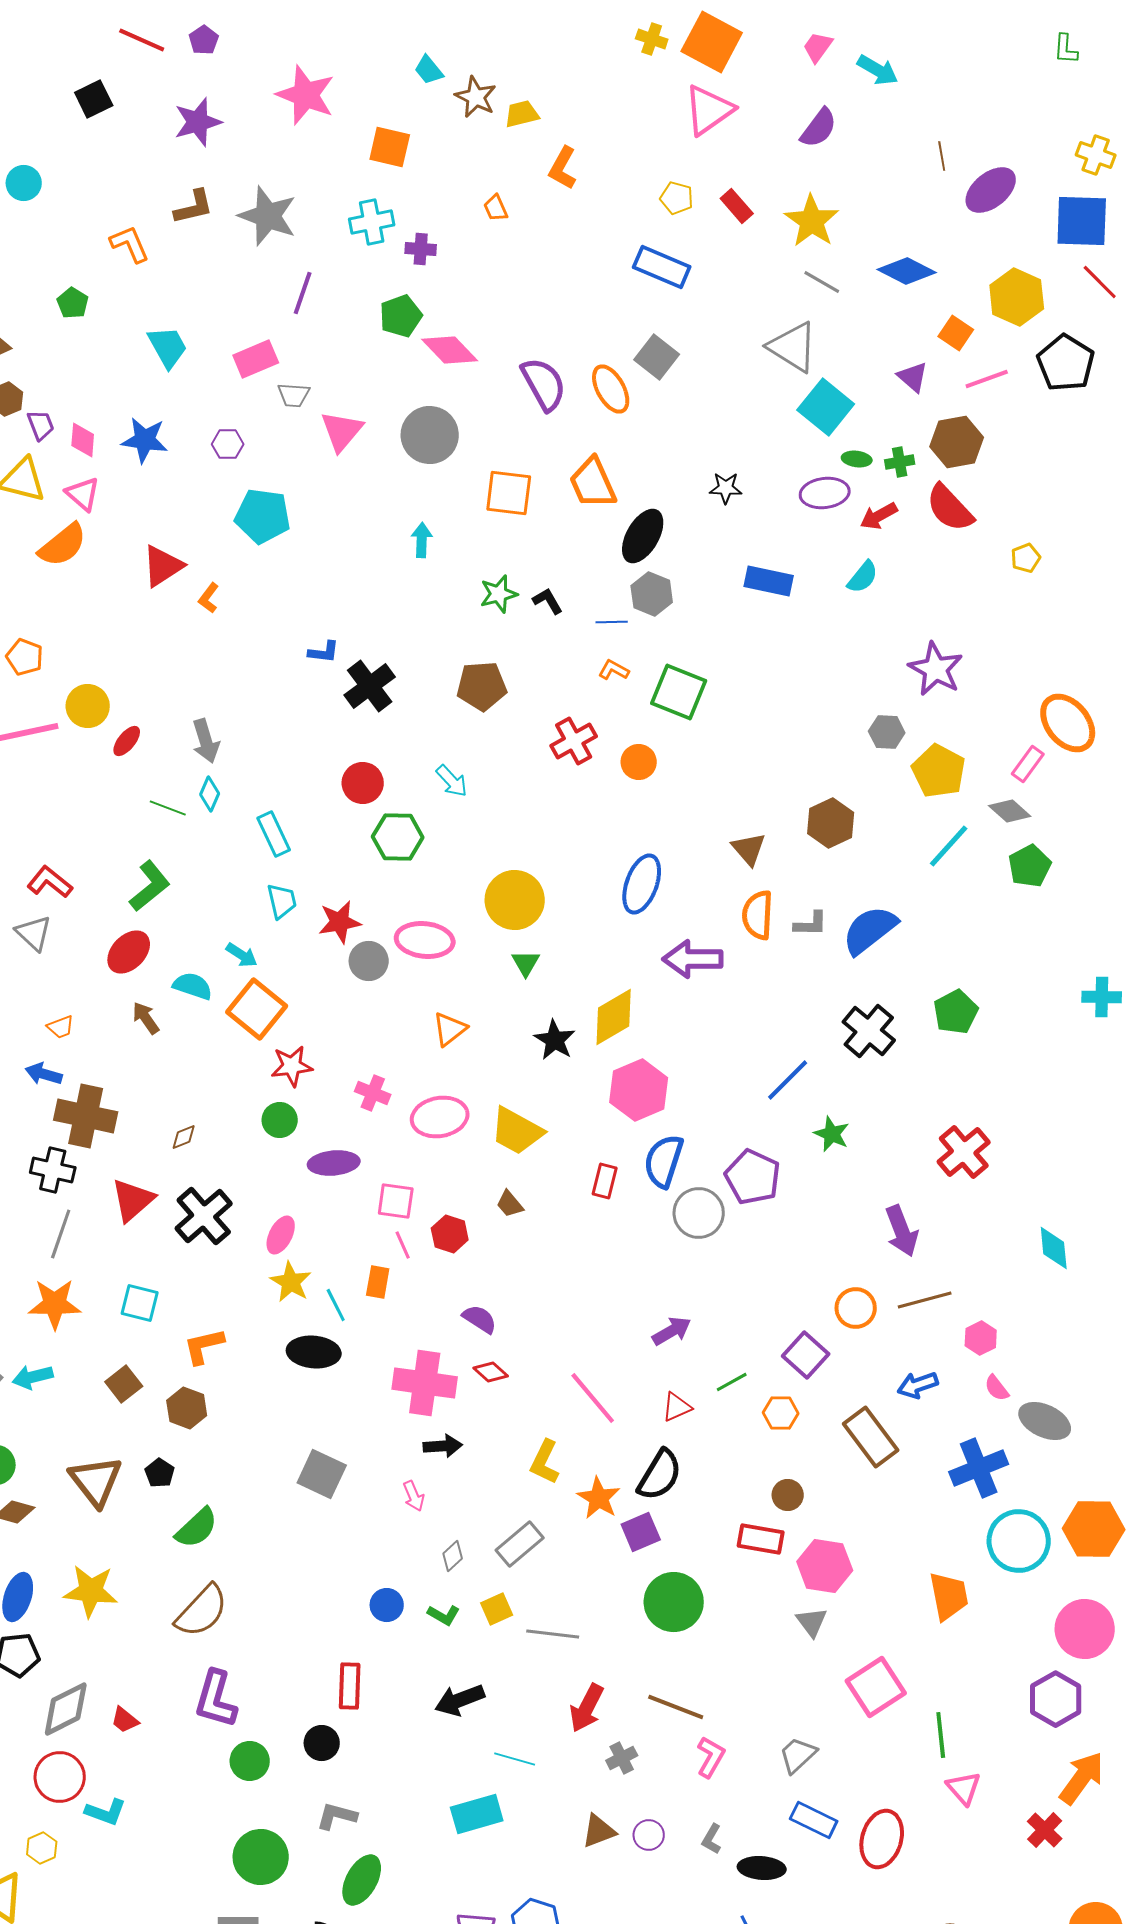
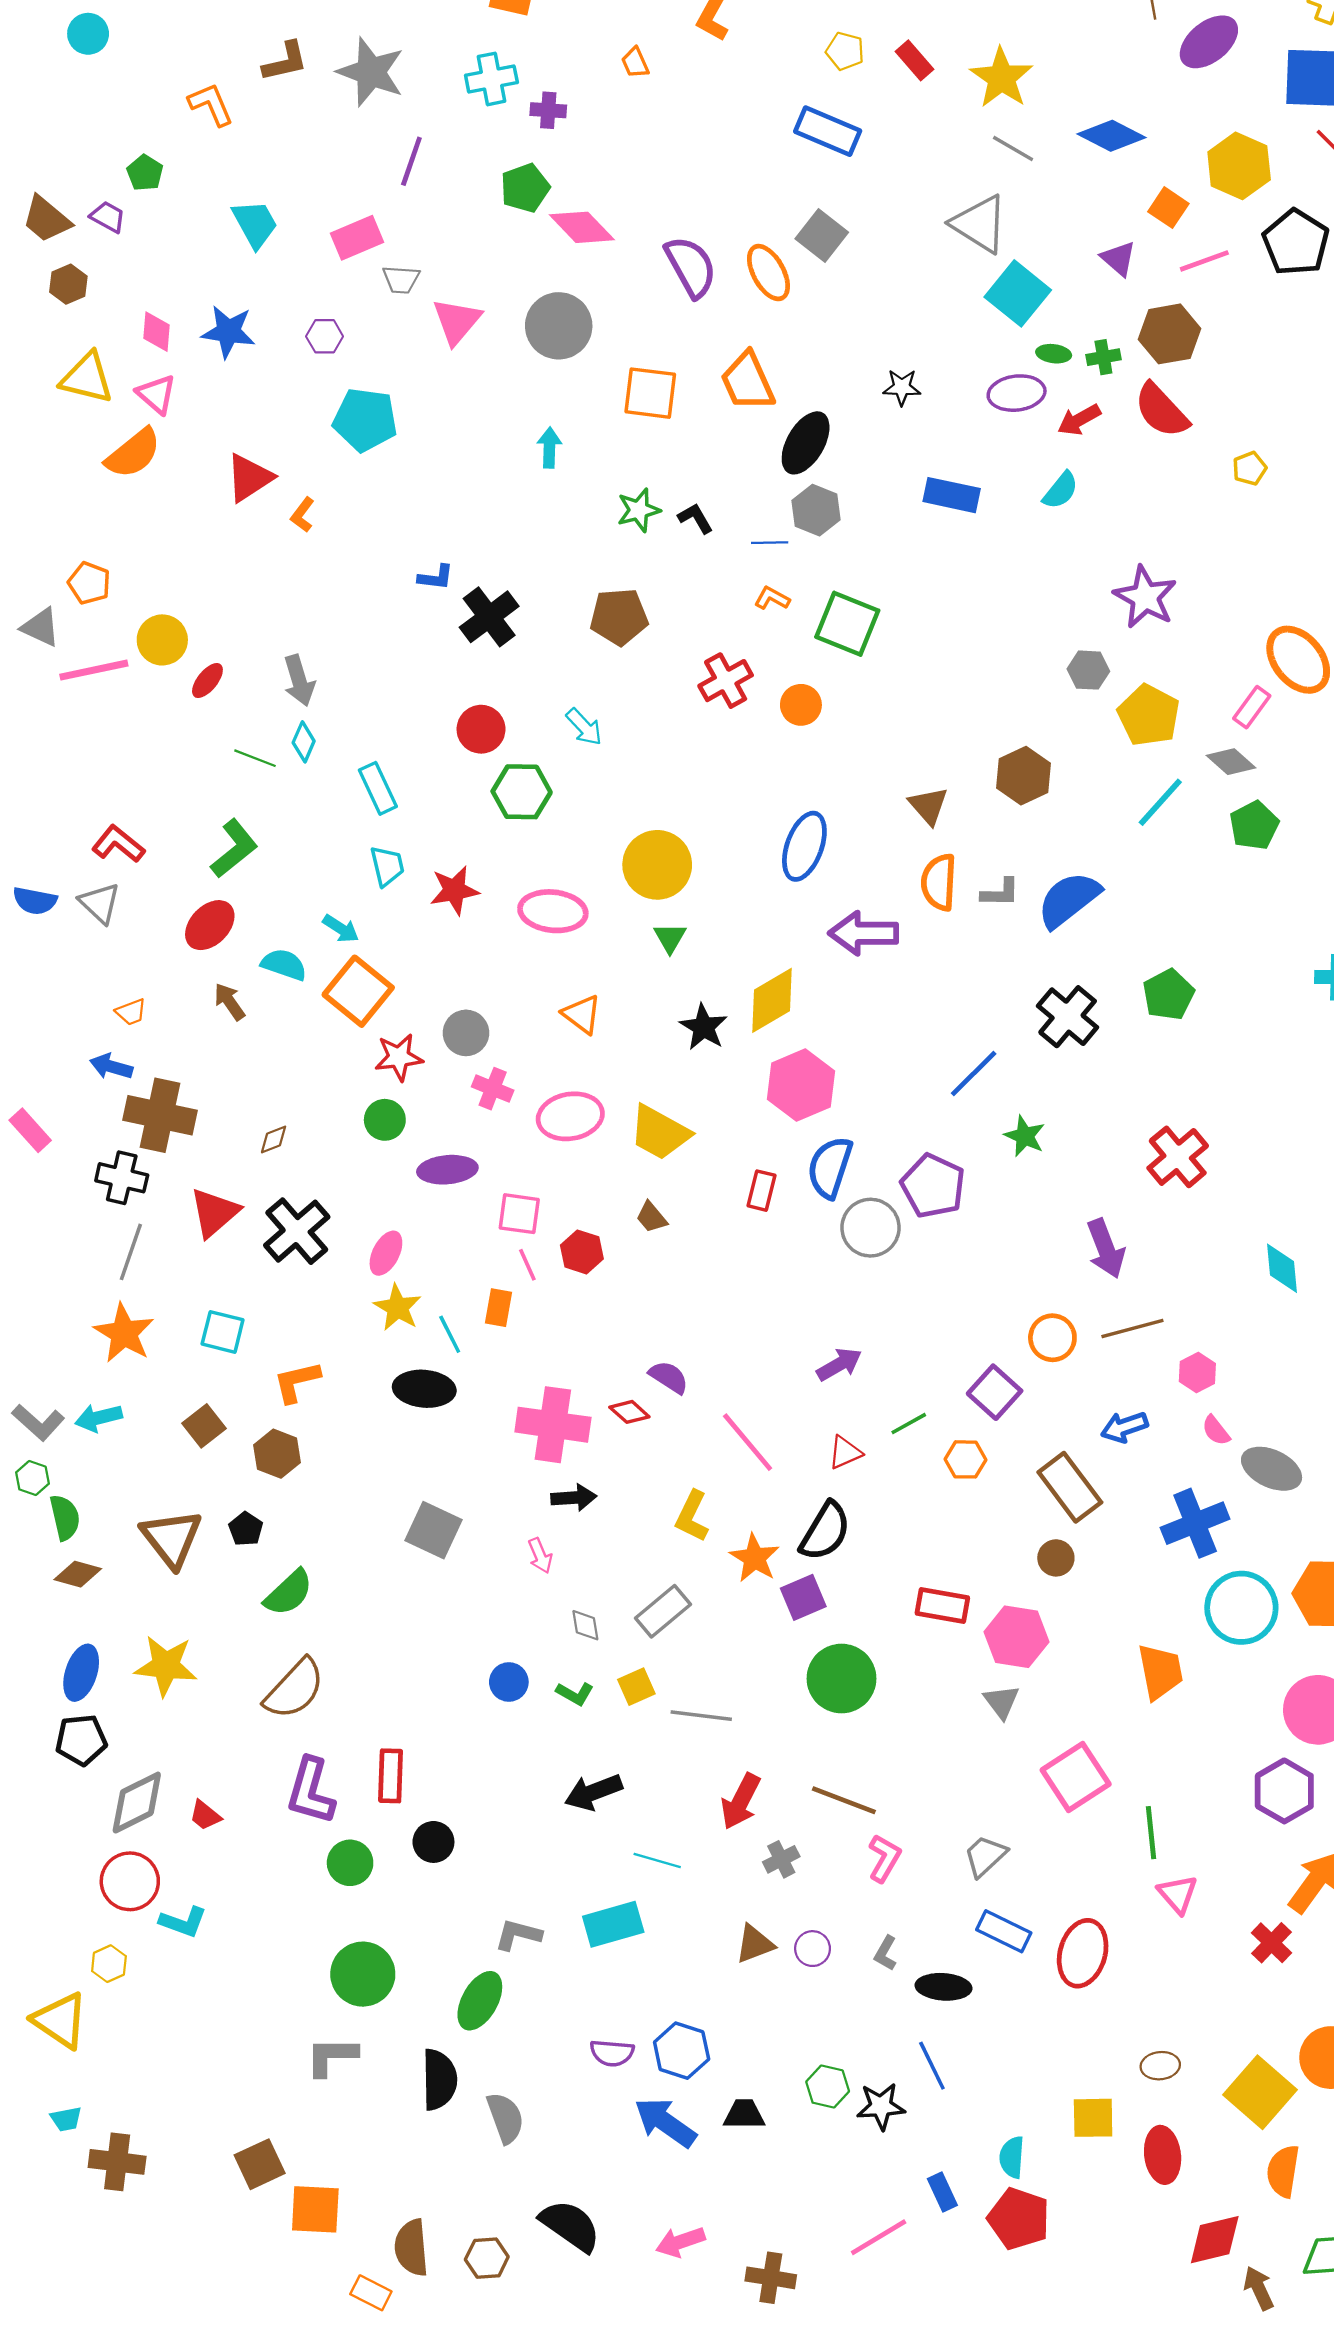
purple trapezoid: (41, 425) -> (108, 217), moved, turned -40
gray circle: (369, 961) -> (466, 1033), moved
orange triangle: (450, 1029) -> (582, 1014), turned -45
orange star: (55, 1304) -> (124, 1333), turned 30
purple semicircle: (480, 1319) -> (669, 1377), moved
brown circle: (788, 1495) -> (1056, 1558), moved
gray diamond: (453, 1556) -> (585, 1625), turned -56
red rectangle: (350, 1686) -> (391, 1776), moved
gray L-shape: (337, 1816) -> (518, 1935), moved

